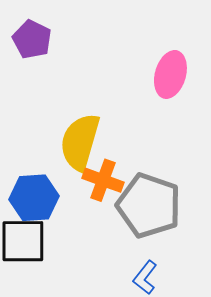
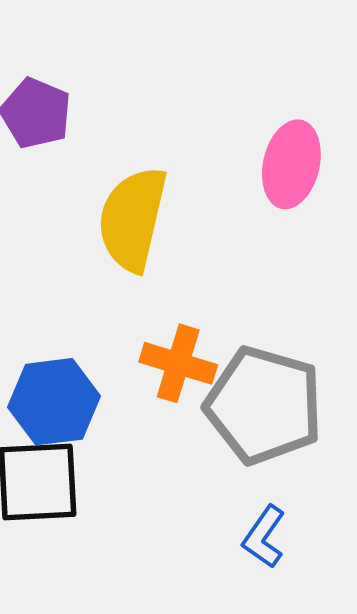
yellow semicircle: (80, 142) -> (133, 219), moved

